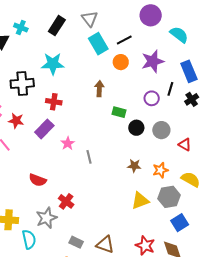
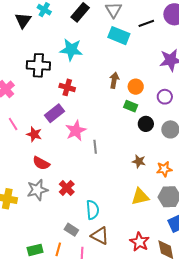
black line: (124, 40) -> (146, 23), moved
cyan rectangle: (98, 44) -> (119, 36), turned -45
orange circle: (121, 62) -> (136, 87), moved
red star: (16, 121) -> (34, 134), moved
pink star: (68, 143) -> (76, 131), size x1.5
gray star: (47, 218) -> (37, 190), moved
cyan semicircle: (29, 239) -> (93, 210), moved

